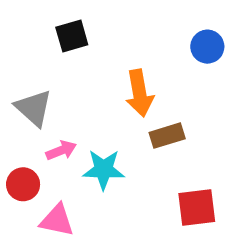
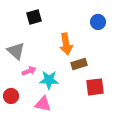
red circle: (23, 184) -> (11, 96), moved
red square: (197, 208) -> (95, 87), moved
pink triangle: (57, 220) -> (43, 104), moved

